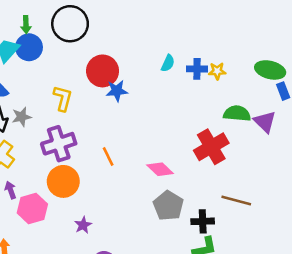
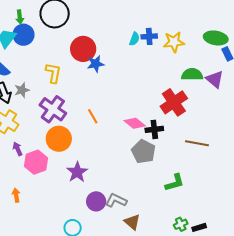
blue cross: (197, 69) -> (149, 36), moved
yellow star: (217, 71) -> (174, 42), size x1.5
purple cross: (59, 144) -> (53, 109), turned -32
black cross: (203, 221) -> (154, 129), moved
purple star: (83, 225) -> (77, 172), size x1.5

